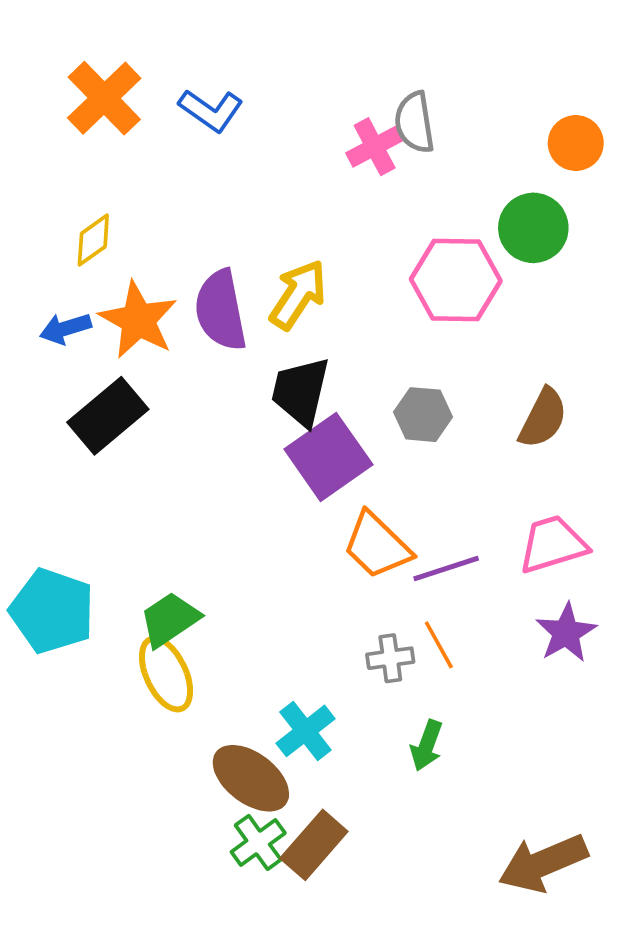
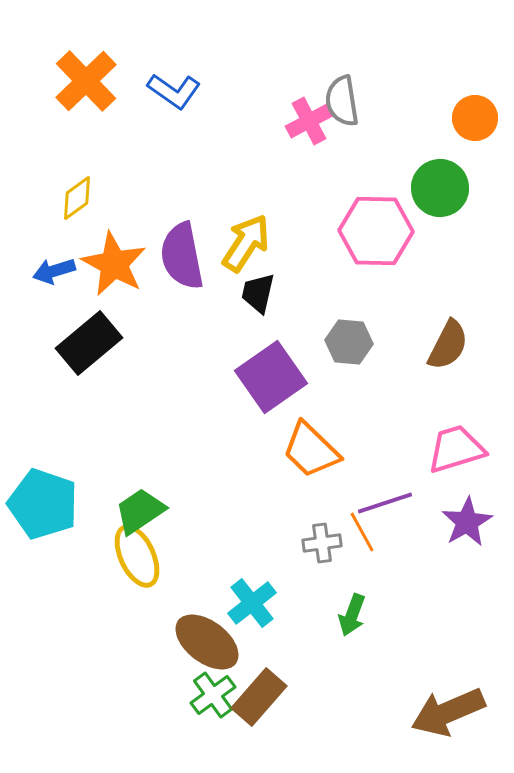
black trapezoid: (301, 392) -> (258, 293), moved, size x0.7
purple line: (446, 569) -> (385, 503), moved

